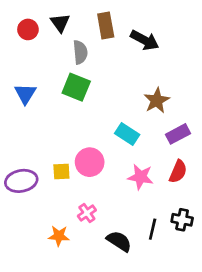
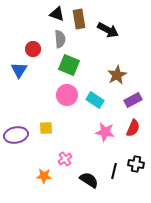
black triangle: (60, 23) -> (57, 14), moved, turned -35
red circle: (28, 29) -> (33, 49), moved
green square: (76, 87) -> (69, 65), moved
pink circle: (90, 162) -> (67, 95), moved

